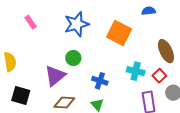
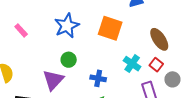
cyan cross: (136, 71) -> (132, 64), turned 30

